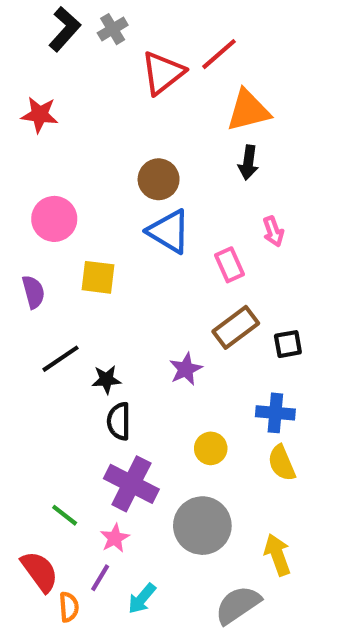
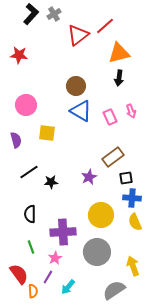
pink rectangle: (229, 265) -> (110, 117), moved
black square: (288, 344) -> (126, 178), moved
black semicircle: (119, 421) -> (30, 214), moved
yellow circle: (211, 448) -> (101, 215), size x1.6
purple cross: (131, 484) -> (63, 232), turned -30
green line: (65, 515) -> (31, 247), turned 32

